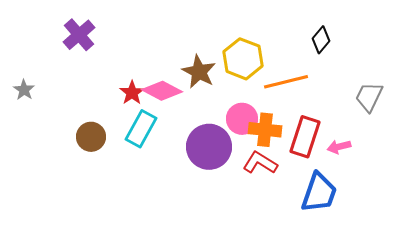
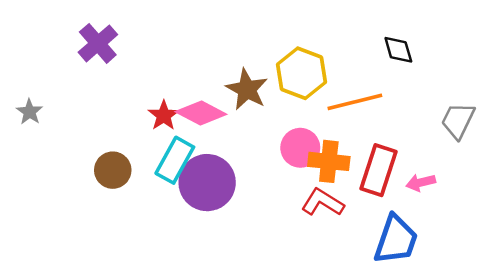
black diamond: (321, 40) -> (398, 50), turned -56
purple circle: (209, 147) -> (207, 183), moved

